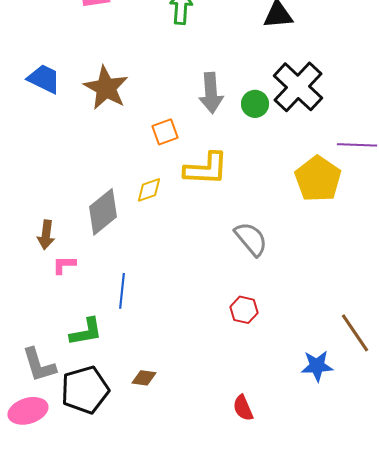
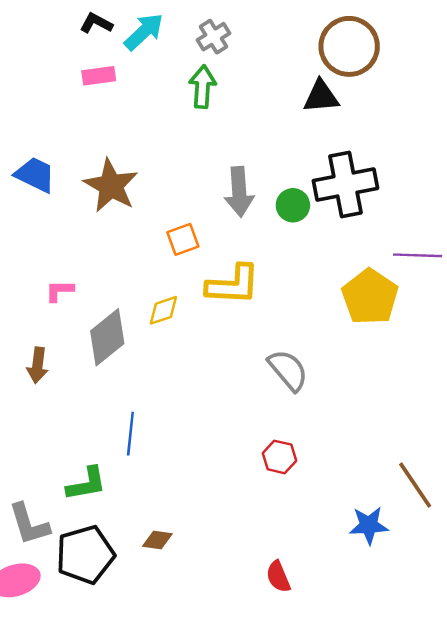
black cross: (298, 87) -> (345, 184), turned 36
pink L-shape: (64, 265) -> (60, 291), moved

